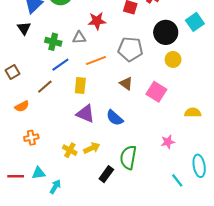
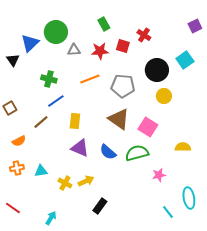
red star: (97, 21) -> (100, 51), moved
black triangle: (24, 28) -> (13, 60), moved
gray triangle: (79, 38) -> (74, 50), moved
orange line: (96, 61) -> (90, 79), moved
brown triangle: (126, 83) -> (119, 119), size x1.6
orange cross: (31, 138) -> (17, 168), moved
green semicircle: (128, 157) -> (137, 153), moved, turned 65
cyan triangle: (39, 173) -> (41, 171), moved
red line: (16, 176) -> (13, 208), turned 35

